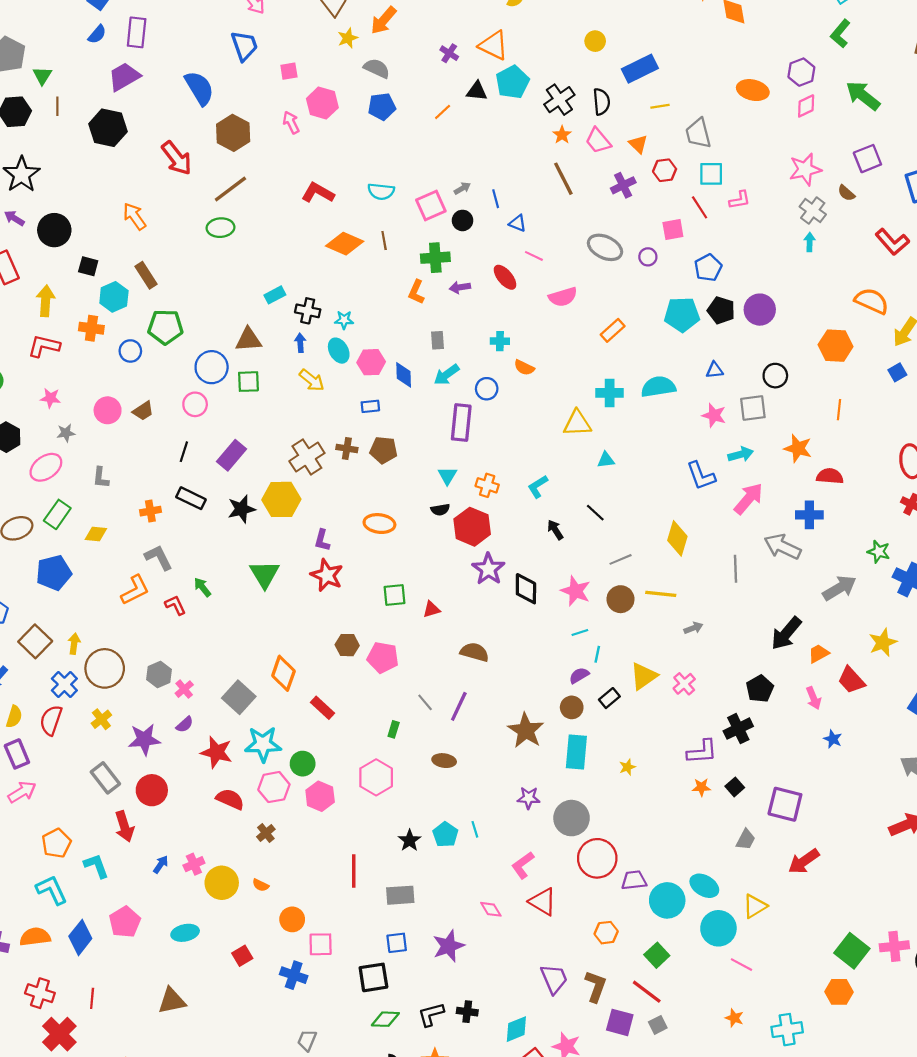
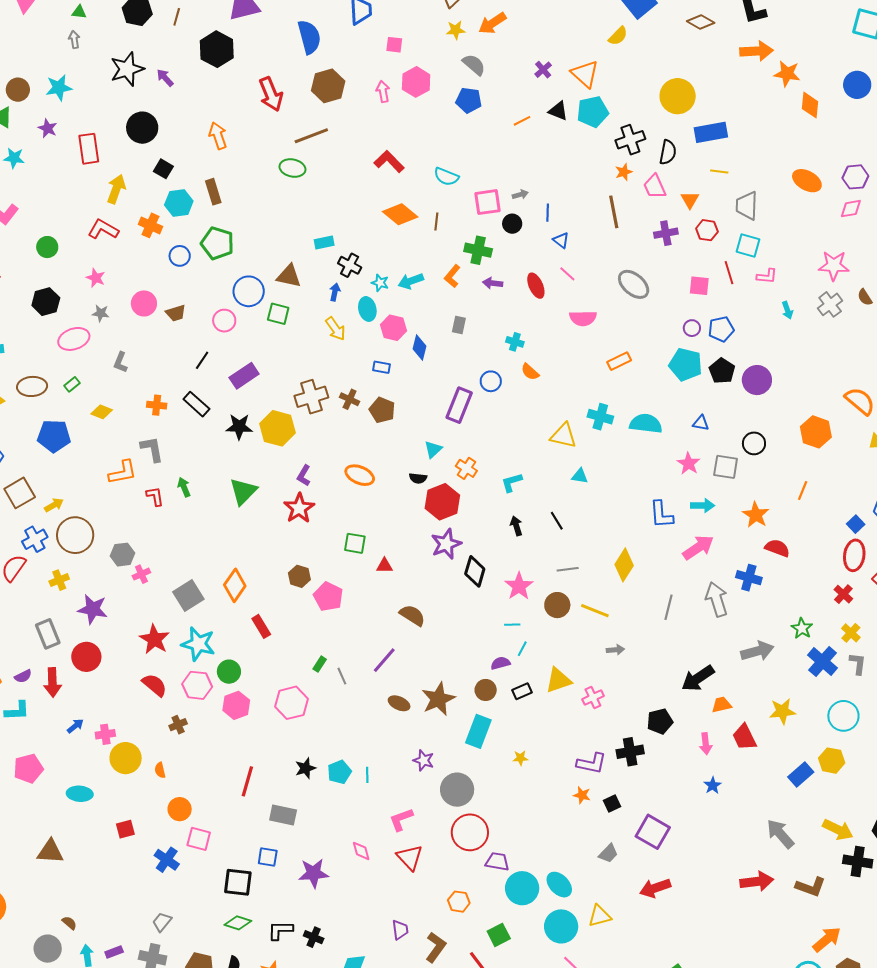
yellow circle: (595, 41) -> (678, 96), size x1.8
purple arrow: (14, 218) -> (165, 78), moved
cyan arrow: (810, 242) -> (787, 310), moved, turned 144
purple circle: (648, 257) -> (692, 328), moved
blue square: (897, 372) -> (856, 524), moved, turned -30
cyan arrow: (447, 375) -> (411, 281), moved
green rectangle: (57, 514) -> (72, 384), size x0.6
gray arrow: (783, 547) -> (717, 599), turned 32
yellow arrow: (74, 644) -> (54, 505), turned 36
gray line: (425, 702) -> (342, 676), moved
purple semicircle: (185, 724) -> (23, 676), moved
brown ellipse: (444, 761) -> (399, 703), moved
cyan L-shape: (96, 866) -> (17, 711), turned 92
orange semicircle: (261, 885) -> (160, 770), turned 35
purple trapezoid: (554, 979) -> (400, 930), size x0.7

